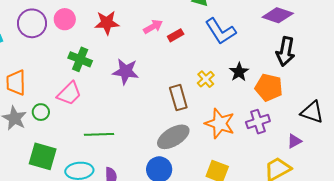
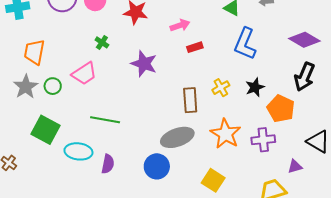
blue L-shape: (220, 31) -> (245, 44), turned 44
red rectangle: (176, 35) -> (195, 47), moved
green cross: (80, 59) -> (102, 42), size x0.6

